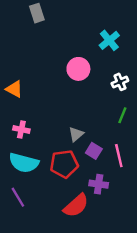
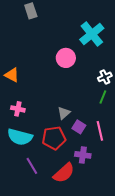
cyan cross: (109, 40) -> (92, 34), size x1.4
white cross: (120, 82) -> (105, 77), moved
purple line: (18, 197) -> (32, 166), moved

